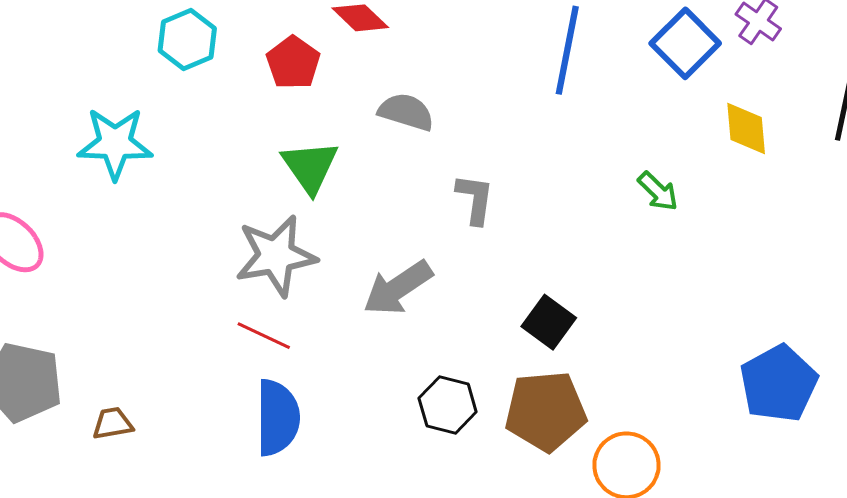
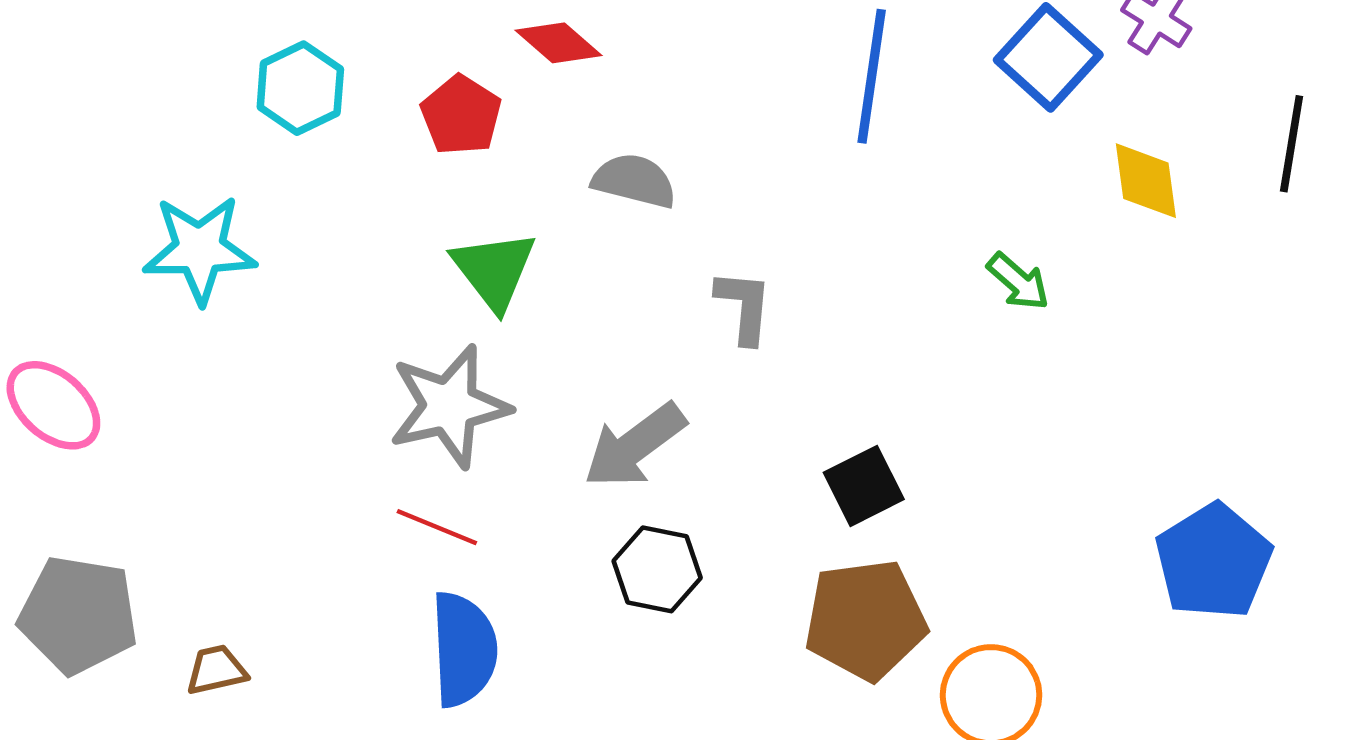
black square: (549, 322) -> (864, 486), turned 30
black hexagon: (448, 405) -> (657, 569), moved

